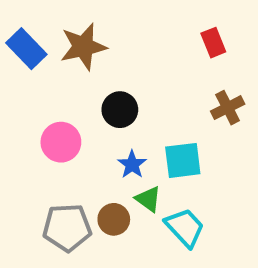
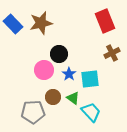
red rectangle: (213, 43) -> (105, 21), size x1.6
pink circle: (61, 142) -> (44, 70), moved
blue star: (132, 164) -> (69, 74), moved
brown circle: (114, 219) -> (53, 97), moved

